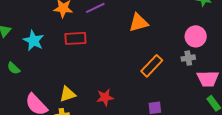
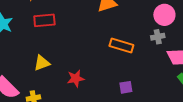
orange rectangle: (152, 66) -> (121, 46), turned 65
yellow triangle: (68, 94) -> (42, 63), moved

